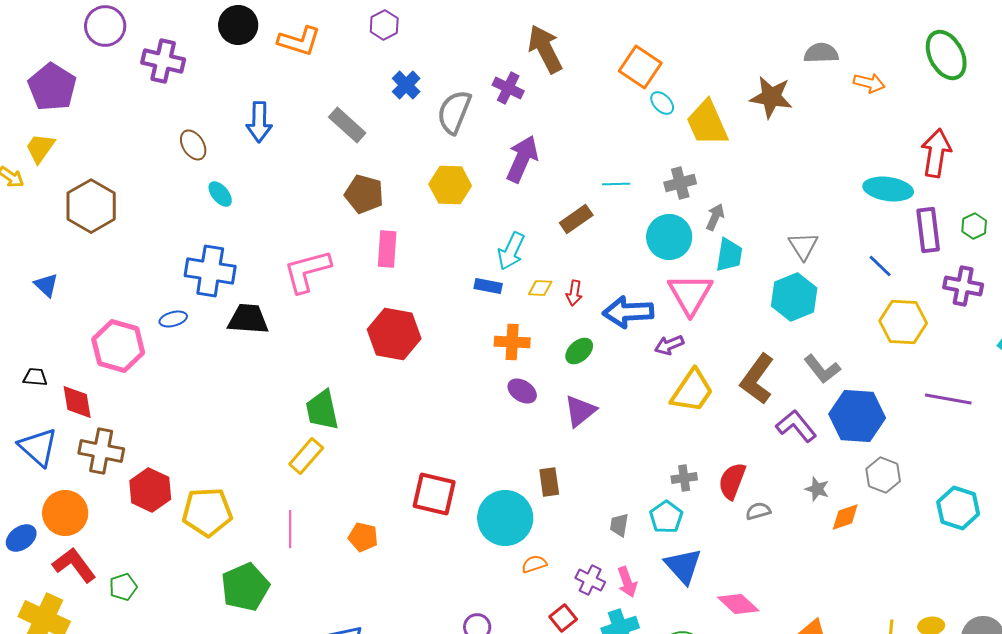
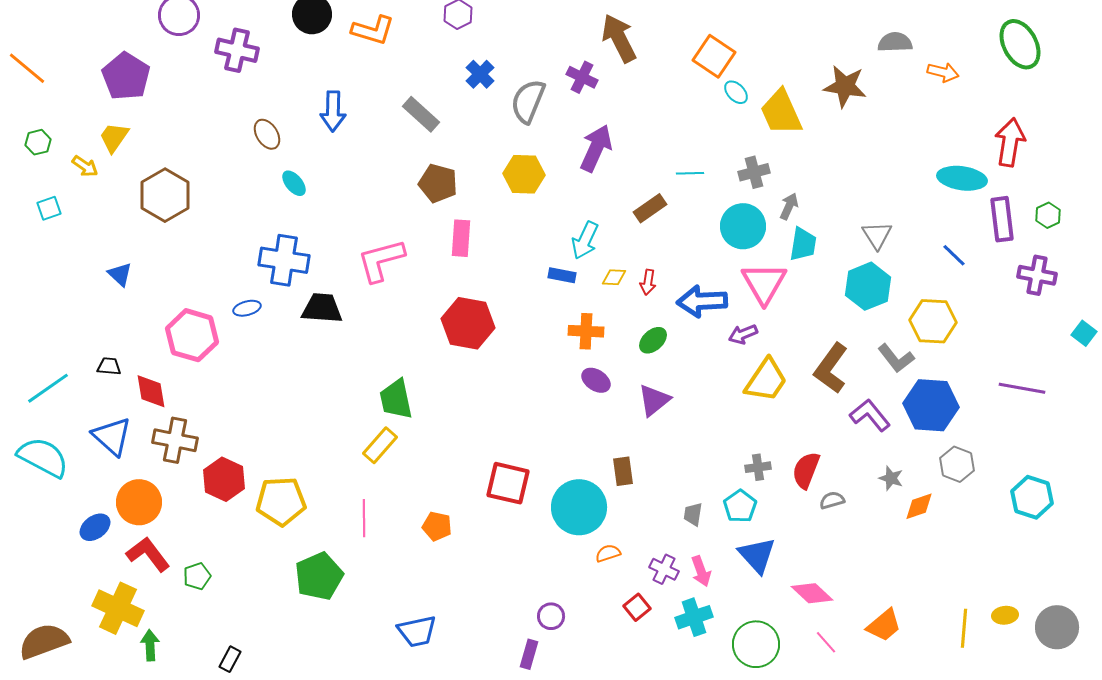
yellow hexagon: (903, 322) -> (933, 321), moved

